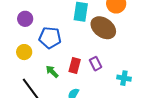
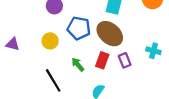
brown ellipse: (103, 28) -> (110, 34), moved
cyan cross: (124, 78) -> (153, 51), moved

